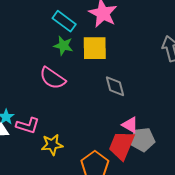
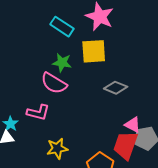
green star: (63, 46) -> (62, 63), moved
gray diamond: (115, 86) -> (116, 88), turned -50
pink L-shape: (28, 125) -> (38, 112), moved

